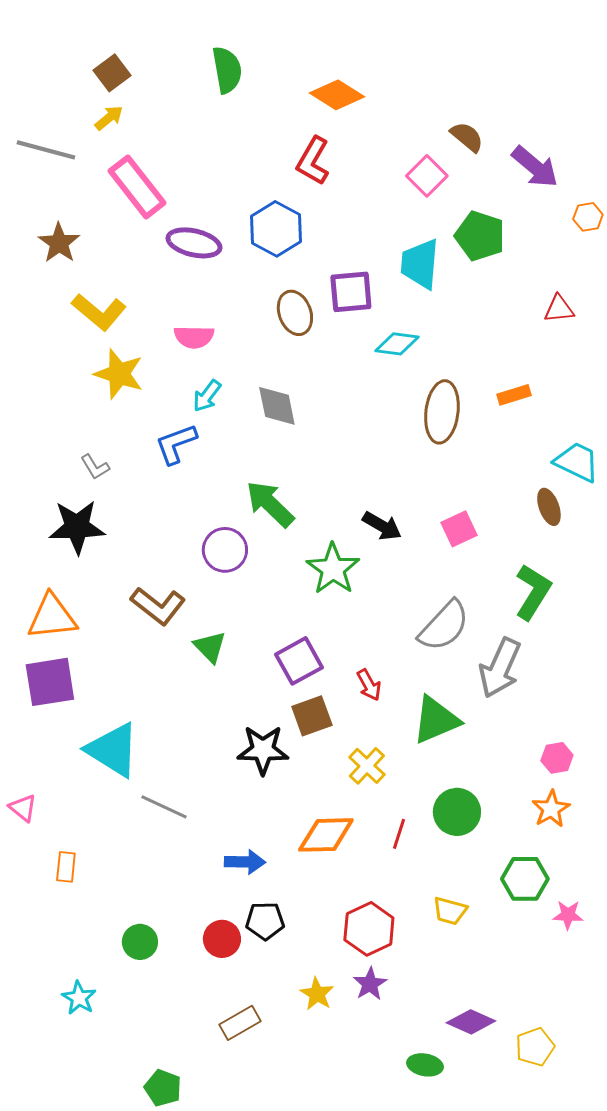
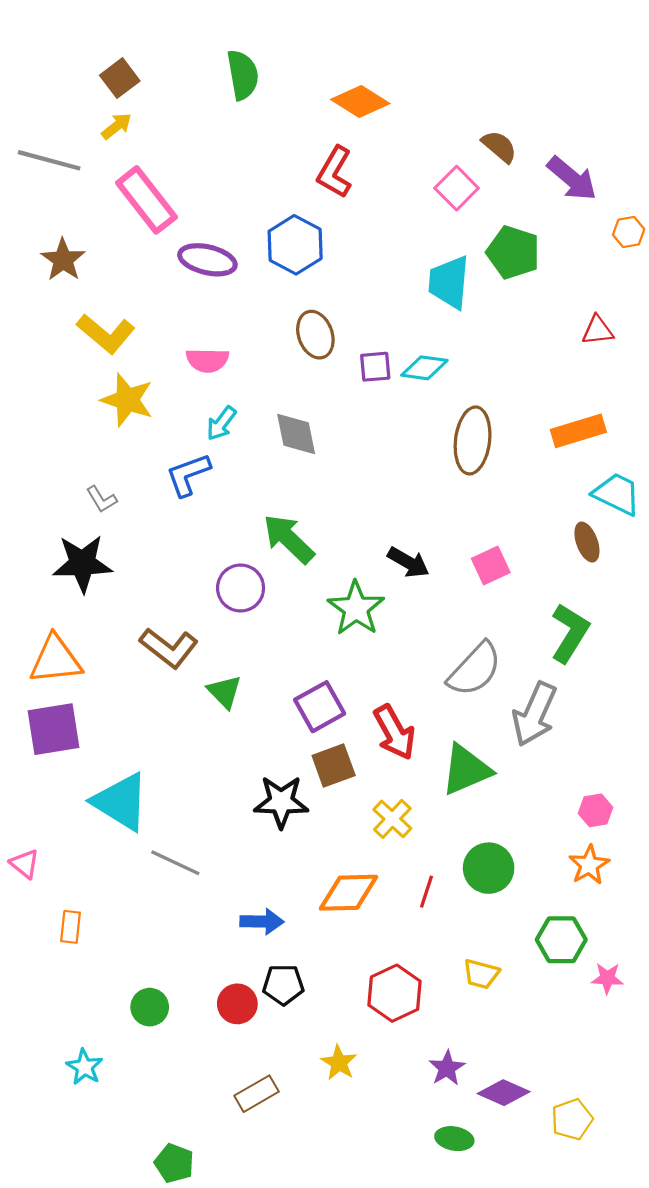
purple square: (351, 292) -> (375, 367), moved, size x0.7
orange rectangle: (514, 395) -> (578, 431), moved, size x1.5
red arrow: (369, 685) -> (394, 732), size x1.6
purple star: (370, 984) -> (447, 1068), moved

